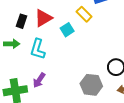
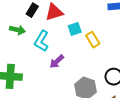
yellow rectangle: (84, 14) -> (93, 40), moved
purple arrow: (39, 80) -> (57, 61), moved

